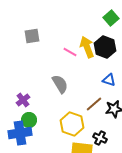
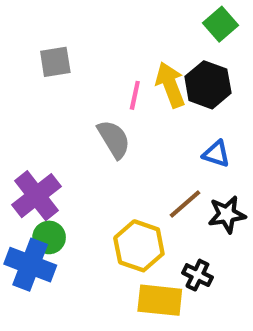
pink line: (70, 52) -> (135, 95), turned 72
gray semicircle: (60, 84) -> (114, 139), moved
purple cross: (23, 100) -> (36, 196), size x1.6
blue cross: (20, 133) -> (30, 265), turned 30

